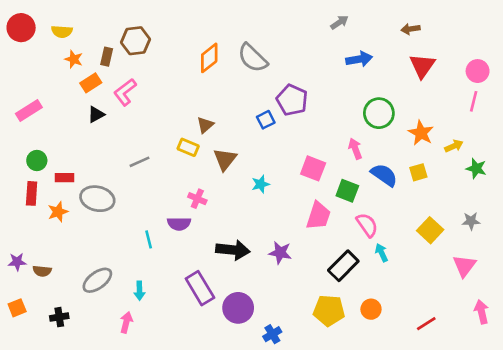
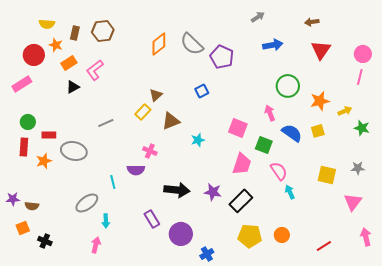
red circle: (21, 28) -> (34, 55), moved
brown rectangle: (107, 57) -> (75, 33), moved
purple pentagon: (292, 100) -> (222, 57), moved
orange star: (421, 133) -> (320, 101), turned 30
yellow rectangle: (188, 147) -> (143, 112), turned -70
brown triangle: (225, 159) -> (171, 121), turned 30
yellow square: (430, 230) -> (327, 175), turned -30
black rectangle: (343, 266) -> (241, 201), moved
gray ellipse: (97, 280) -> (87, 203), moved
purple rectangle: (200, 288) -> (152, 219), size x0.7
orange square: (17, 308) -> (23, 228), moved
black cross: (59, 317) -> (45, 241), turned 32

